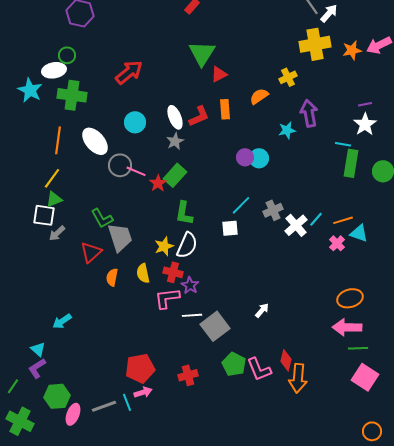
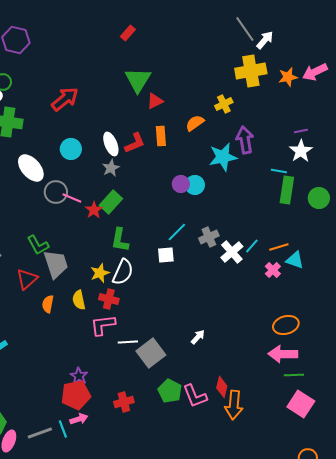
cyan star: (287, 130) -> (223, 157), size x1.6
purple star: (190, 285) -> (79, 376), moved

